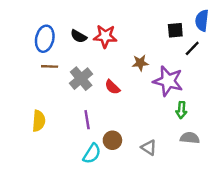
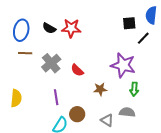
brown star: (140, 63) -> (100, 89), moved
gray semicircle: (190, 138) -> (127, 112), moved

